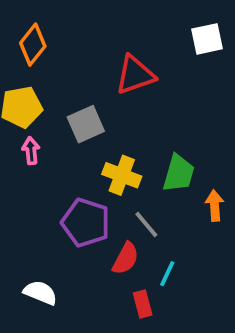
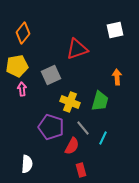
orange arrow: (215, 206) -> (117, 77), moved
cyan line: (167, 274) -> (103, 138), moved
white semicircle: (40, 293) -> (27, 164), turned 72

